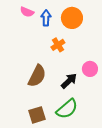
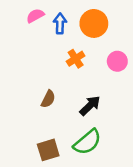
pink semicircle: (27, 12) -> (35, 16), turned 128
pink circle: (90, 69) -> (117, 61), moved
brown semicircle: (37, 76) -> (48, 99), size x0.6

